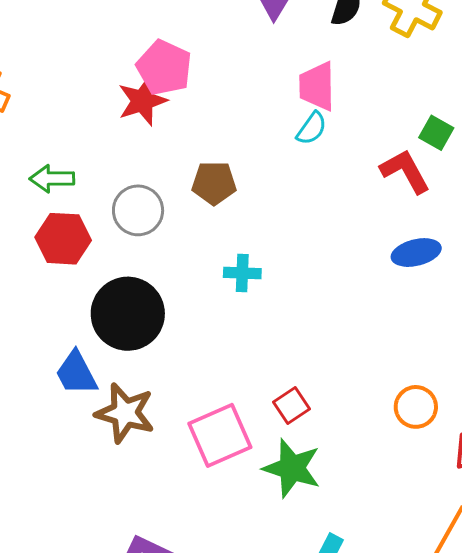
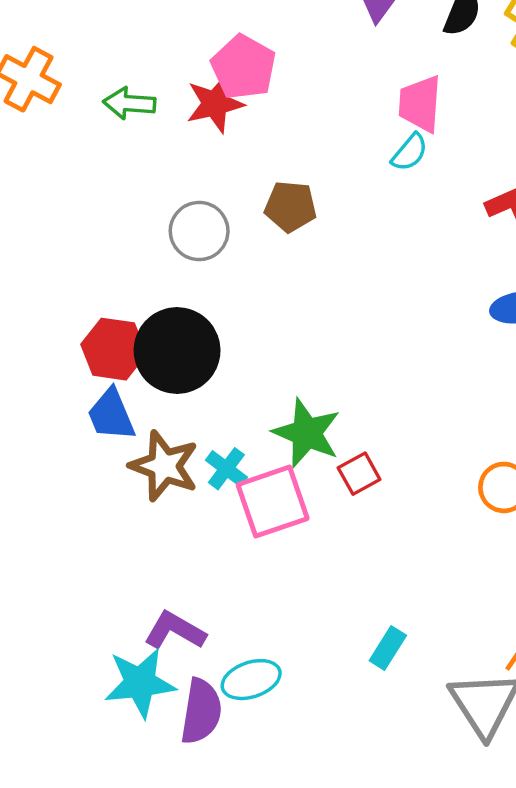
green arrow: (52, 179) -> (129, 103), moved
red hexagon: (63, 239) -> (114, 349), moved
cyan cross: (242, 273) -> (226, 469), moved, turned 30
green star: (292, 468) -> (307, 433), moved

